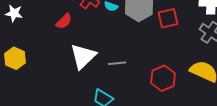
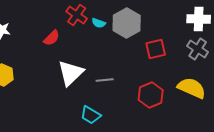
red square: (168, 18) -> (156, 49), moved

